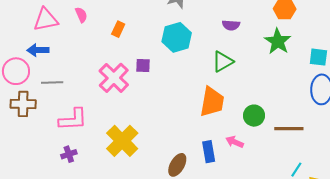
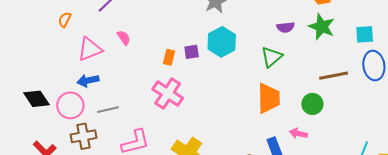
purple semicircle: (231, 25) -> (286, 27), moved
orange rectangle: (118, 29) -> (169, 57), moved
purple square: (143, 65) -> (192, 52), moved
brown line: (289, 129) -> (334, 76), moved

